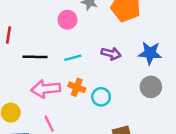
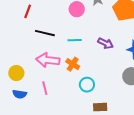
cyan circle: (101, 97) -> (87, 85), moved

